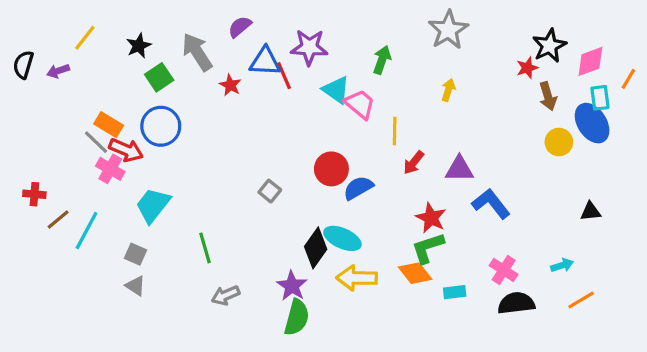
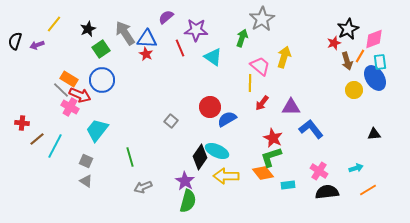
purple semicircle: (240, 27) -> (166, 17), moved
gray star: (448, 30) -> (262, 19), moved
blue triangle: (265, 61) -> (147, 39), moved
orange line: (628, 79) -> (360, 56), moved
yellow arrow: (448, 90) -> (284, 57), size x1.5
pink trapezoid: (360, 104) -> (260, 66), moved

